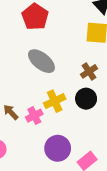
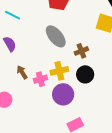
brown cross: (89, 71) -> (81, 51), moved
purple circle: (58, 148) -> (63, 94), moved

